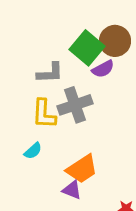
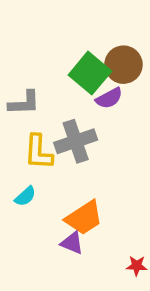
gray L-shape: (50, 73) -> (24, 103), moved

